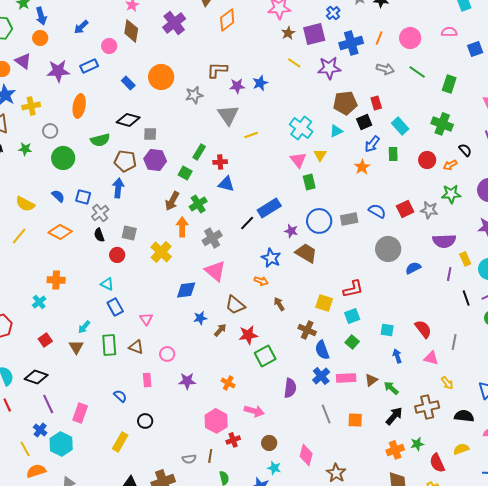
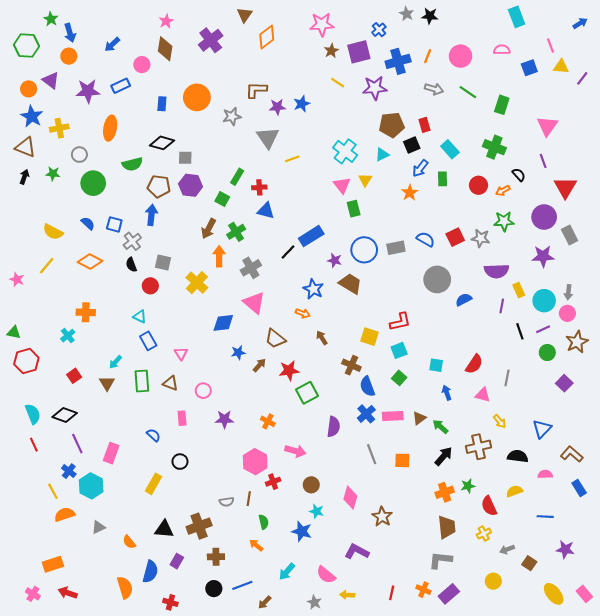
blue rectangle: (128, 83) -> (162, 104), turned 48
red semicircle: (423, 329) -> (474, 364), turned 72

